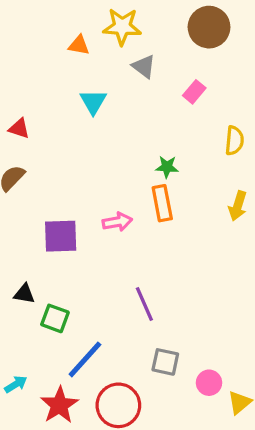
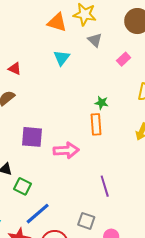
orange triangle: (79, 45) -> (57, 22), size x1.5
pink arrow: (117, 222) -> (66, 150), moved, size x1.4
purple line: (144, 304) -> (105, 186), moved

